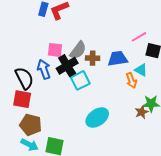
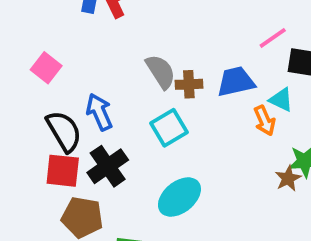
pink square: (55, 50) -> (46, 68), moved, turned 35
gray semicircle: (78, 50) -> (161, 72), turned -66
black cross: (67, 66) -> (108, 166), moved
cyan ellipse: (97, 118) -> (179, 197), moved

